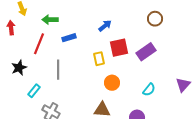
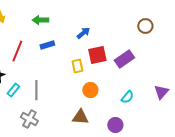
brown circle: (155, 19) -> (145, 26), moved
green arrow: (50, 20) -> (40, 20), moved
gray line: (58, 70) -> (36, 90), moved
cyan rectangle: (34, 91) -> (13, 90), moved

